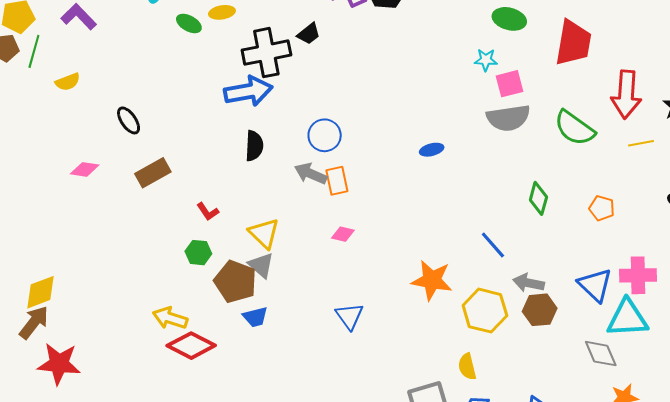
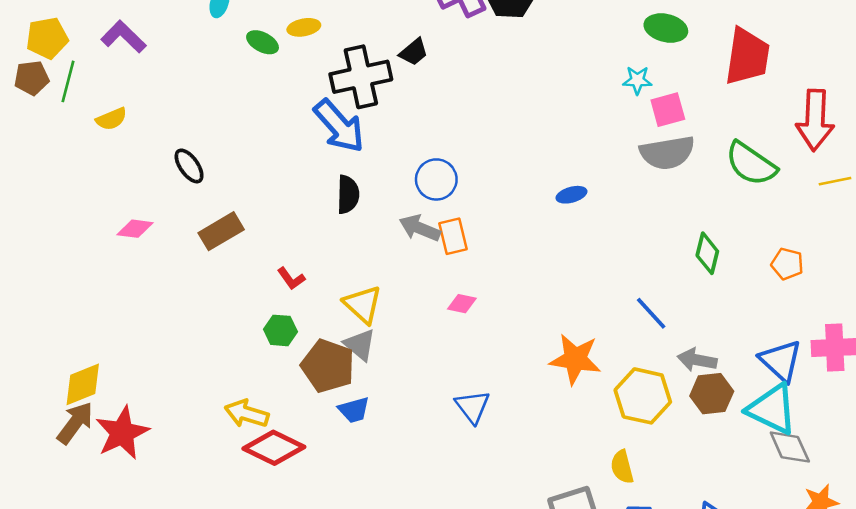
blue arrow: (248, 91) -> (339, 126), turned 60
cyan triangle: (627, 318) -> (772, 409), moved, turned 30
red star: (59, 364) -> (122, 433), moved, turned -30

